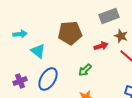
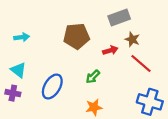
cyan triangle: (38, 51) -> (18, 70), moved
purple cross: (20, 81) -> (13, 93), moved, turned 32

